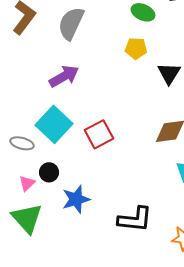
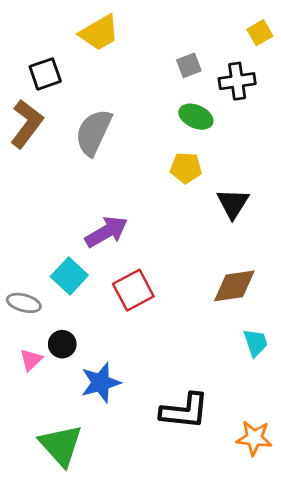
purple arrow: (64, 76) -> (106, 232), moved
cyan square: (54, 124) -> (69, 276), size x0.7
green triangle: (27, 218) -> (61, 445), moved

